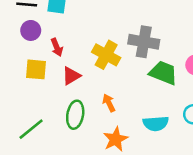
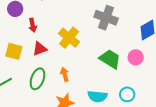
gray cross: (144, 42) -> (106, 18), moved
yellow square: (36, 69) -> (14, 51), moved

